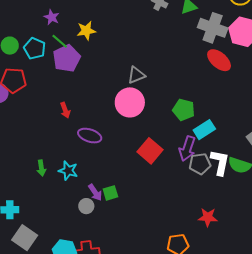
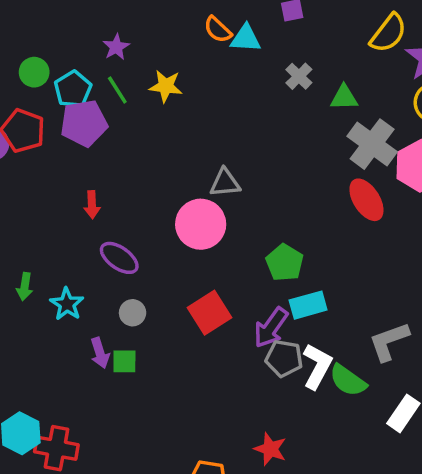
purple pentagon: (67, 58) -> (84, 123), moved
gray circle: (86, 206) -> (133, 313), moved

